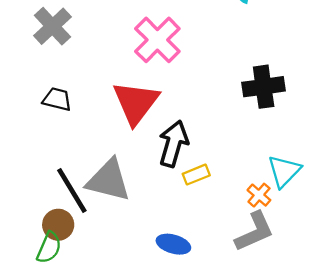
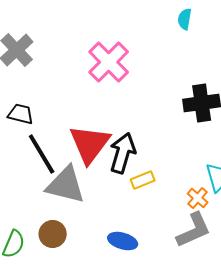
red triangle: (136, 103) -> (90, 144), moved
black line: (72, 191) -> (42, 154), moved
brown circle: (58, 225) -> (53, 234), moved

